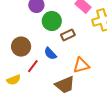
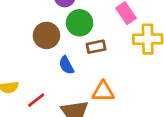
brown circle: (21, 47) -> (46, 35), moved
red line: (33, 66) -> (36, 100), moved

